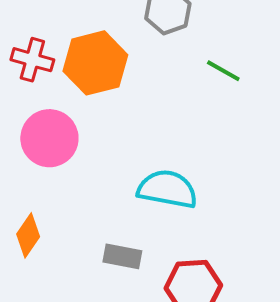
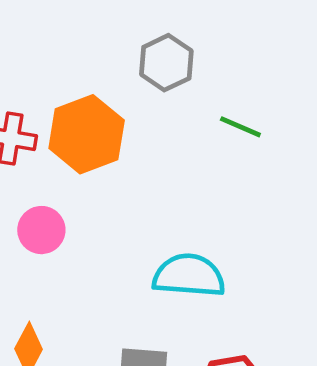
pink circle: (49, 138) -> (41, 230), size x0.7

